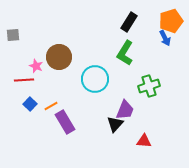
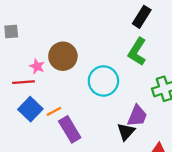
blue square: (30, 104) -> (30, 109), size x1.5

